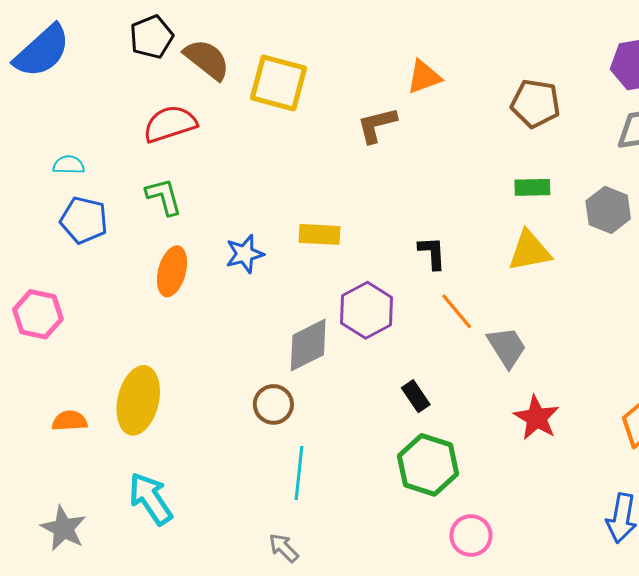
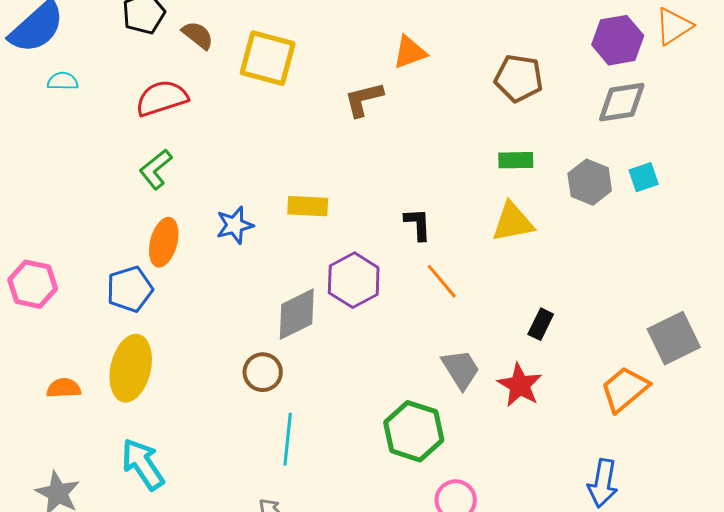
brown semicircle: (207, 59) -> (198, 35), size x0.7
cyan semicircle: (69, 165) -> (63, 81), moved
green L-shape: (164, 197) -> (156, 169), turned -114
blue pentagon: (84, 220) -> (130, 289), moved, turned -30
gray trapezoid: (507, 347) -> (461, 369), moved
black rectangle: (416, 396) -> (541, 324), moved, turned 60

